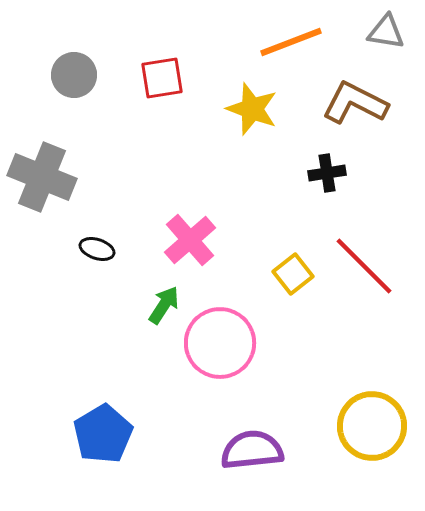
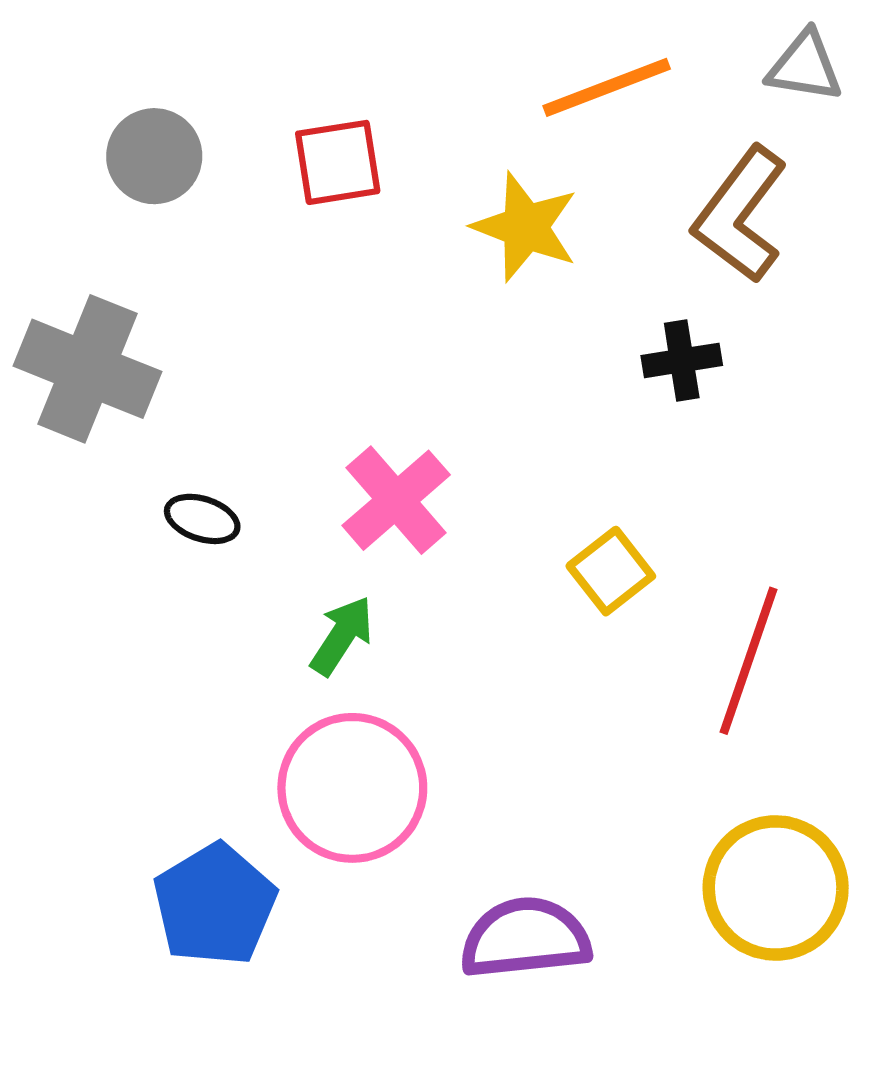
brown L-shape: (355, 103) -> (740, 215), turned -80
red line: (364, 266) -> (748, 661), moved, turned 64
pink circle: (220, 343) -> (352, 788), moved

